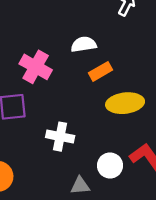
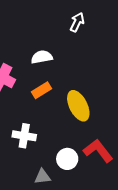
orange rectangle: (100, 71) -> (42, 90), moved
yellow ellipse: (125, 103) -> (78, 106), turned 72

